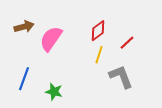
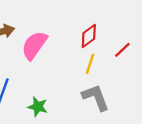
gray L-shape: (121, 77) -> (96, 97), moved

